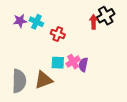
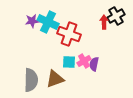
cyan cross: (36, 22) -> (48, 22), size x1.5
red cross: (58, 34) -> (69, 34), size x1.6

